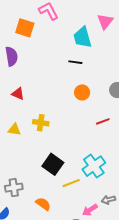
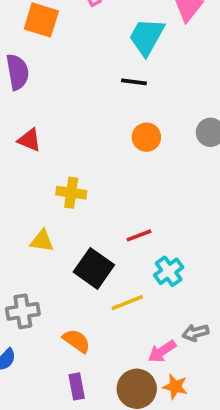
cyan trapezoid: (82, 37) -> (147, 37), turned 45
red line: (103, 121) -> (139, 235), moved
yellow triangle: (14, 130) -> (42, 241), moved
cyan cross: (94, 166) -> (169, 271), size x0.7

